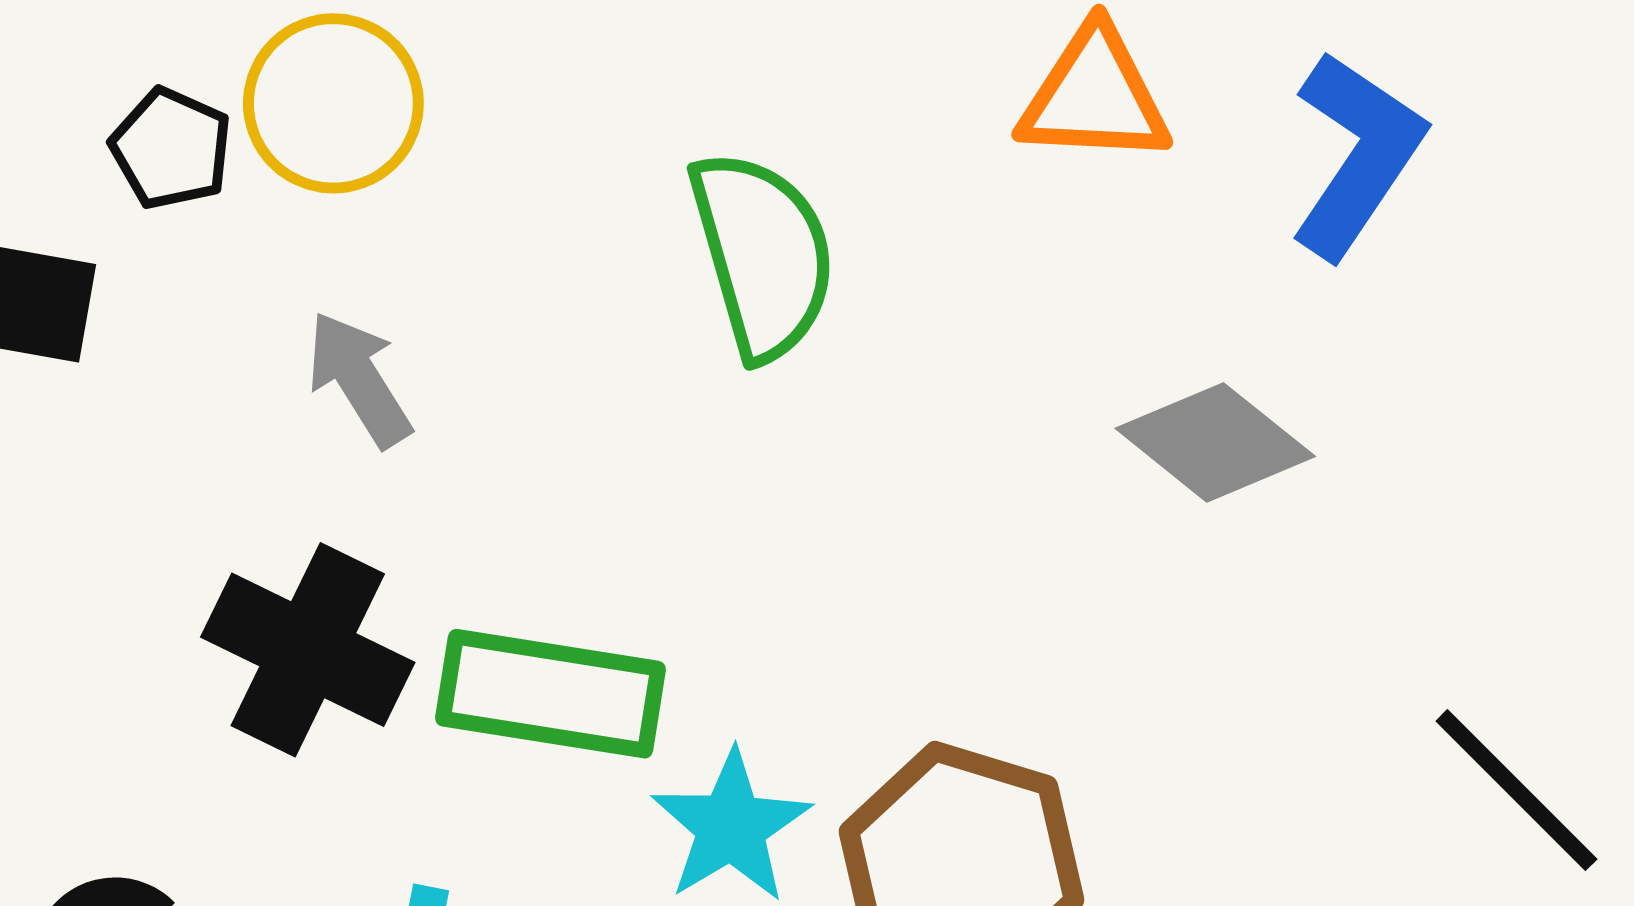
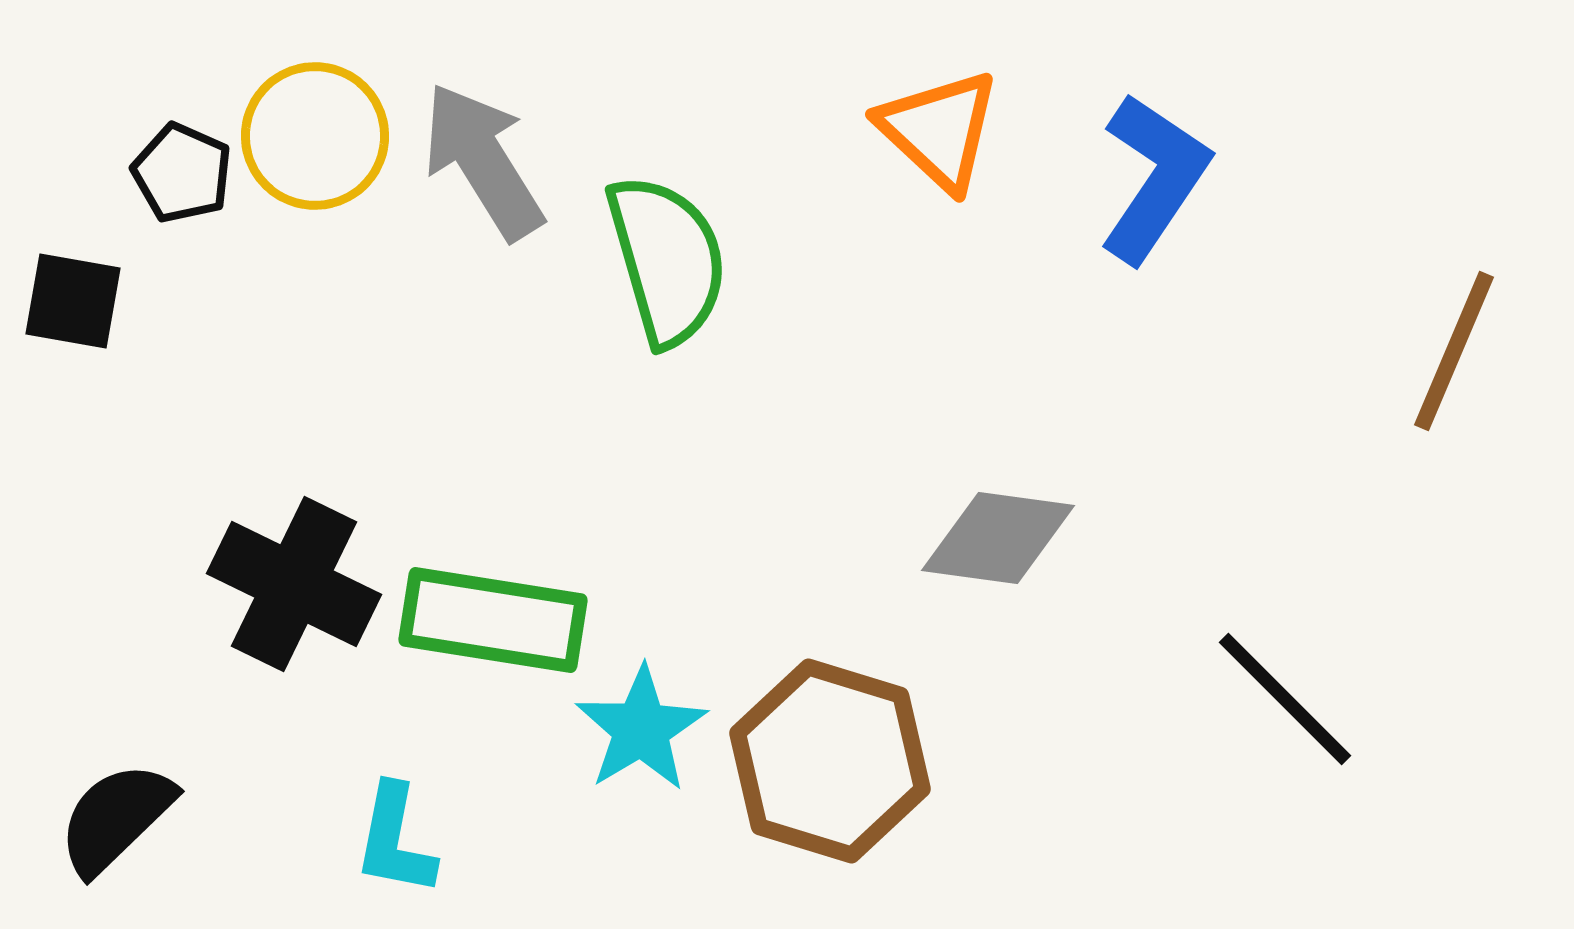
orange triangle: (1094, 96) -> (939, 130), turned 40
gray arrow: (359, 379) -> (483, 161), moved, size x1.4
gray diamond: (1215, 442) -> (998, 538), moved, turned -31

